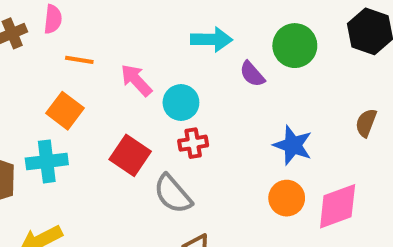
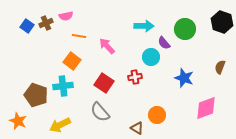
pink semicircle: (53, 19) -> (66, 16), turned 72
cyan circle: (181, 103) -> (151, 57), moved
gray semicircle: (173, 194) -> (100, 112), moved
orange circle: (287, 198) -> (157, 115), moved

